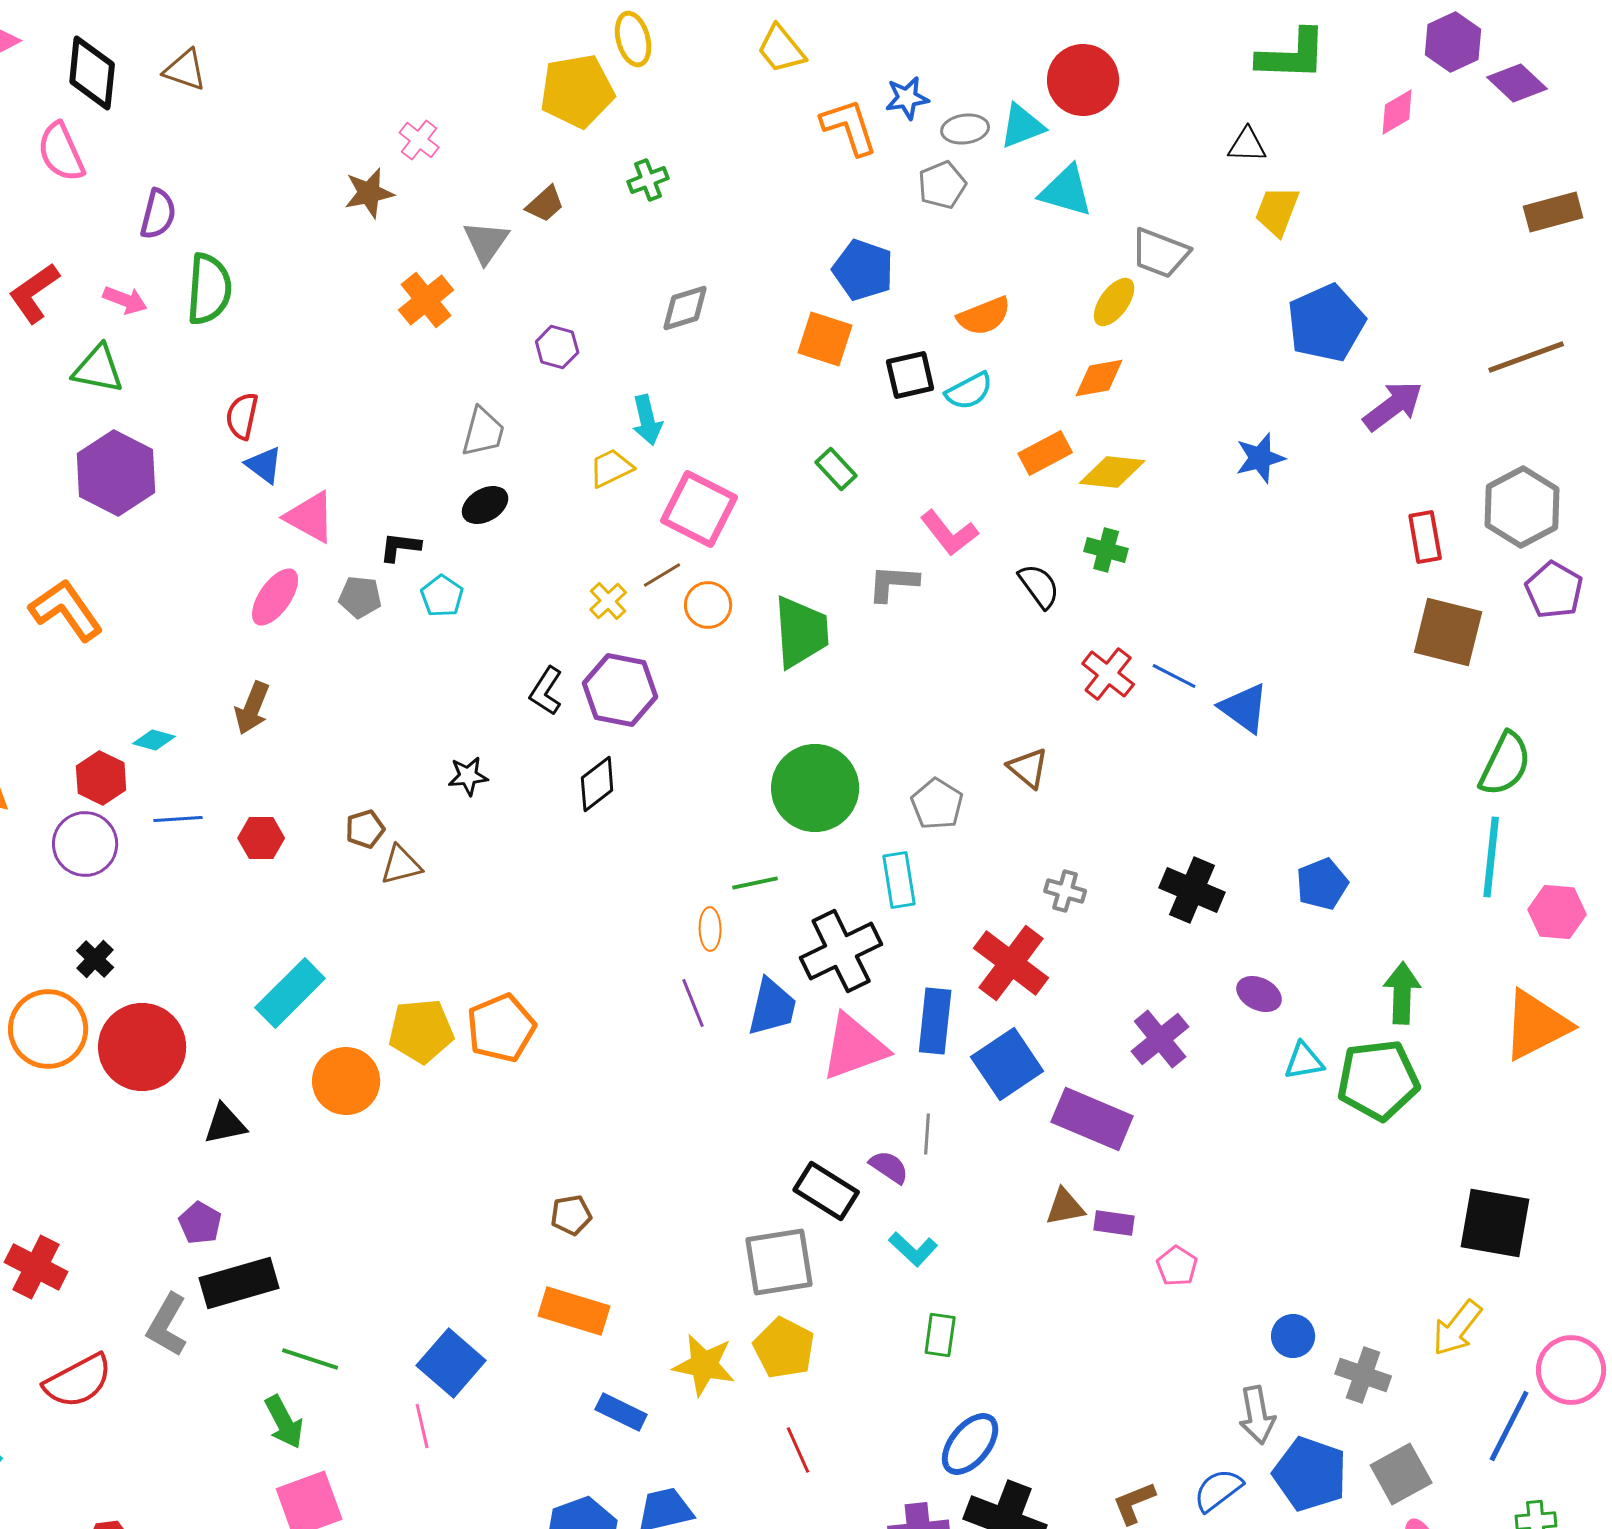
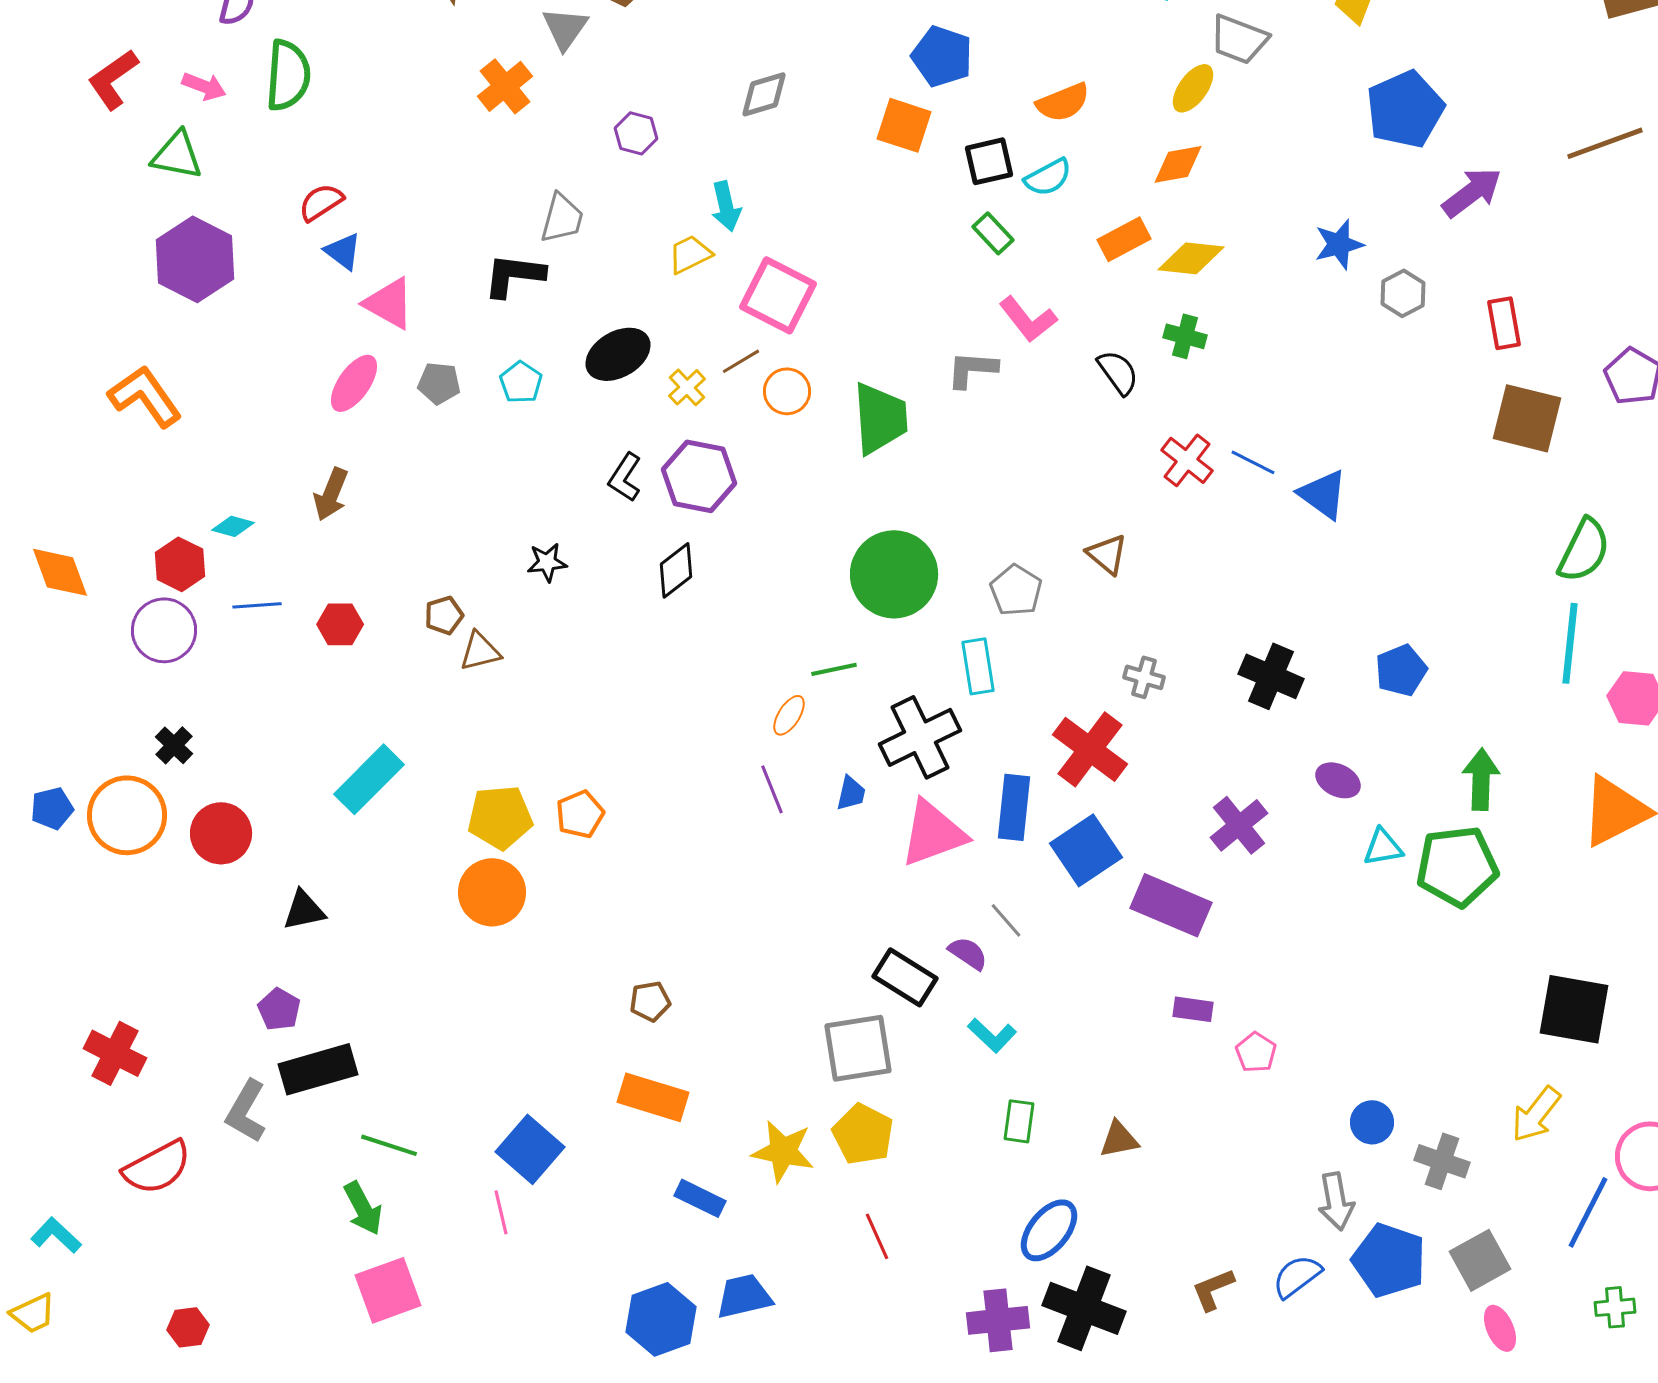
red semicircle: (242, 416) -> (321, 202), turned 45
green rectangle: (836, 469) -> (993, 233), moved
black ellipse: (485, 505) -> (618, 354), moved, size x1.4
gray hexagon: (1522, 507) -> (1403, 293), moved, size x0.6
black L-shape: (400, 547) -> (514, 275), moved, size x1.5
orange ellipse: (710, 929) -> (789, 715), turned 33
blue trapezoid: (772, 1007) -> (851, 793), size x0.6
orange pentagon: (501, 1028) -> (580, 814), size x0.7
red circle: (142, 1047) -> (221, 833), size x0.7
orange circle: (346, 1081) -> (492, 892), moved
gray line: (927, 1134) -> (1006, 920), turned -45
brown triangle: (1065, 1207) -> (1119, 1139), moved

